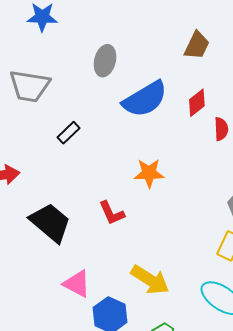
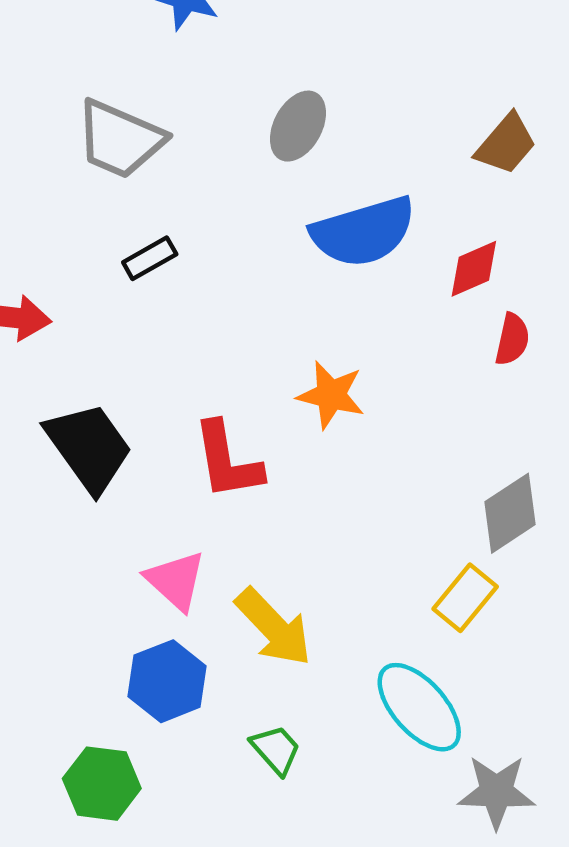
black rectangle: (69, 133) -> (150, 258), moved
red L-shape: (112, 213) -> (227, 461), size x1.4
pink triangle: (77, 284) -> (176, 581), moved

